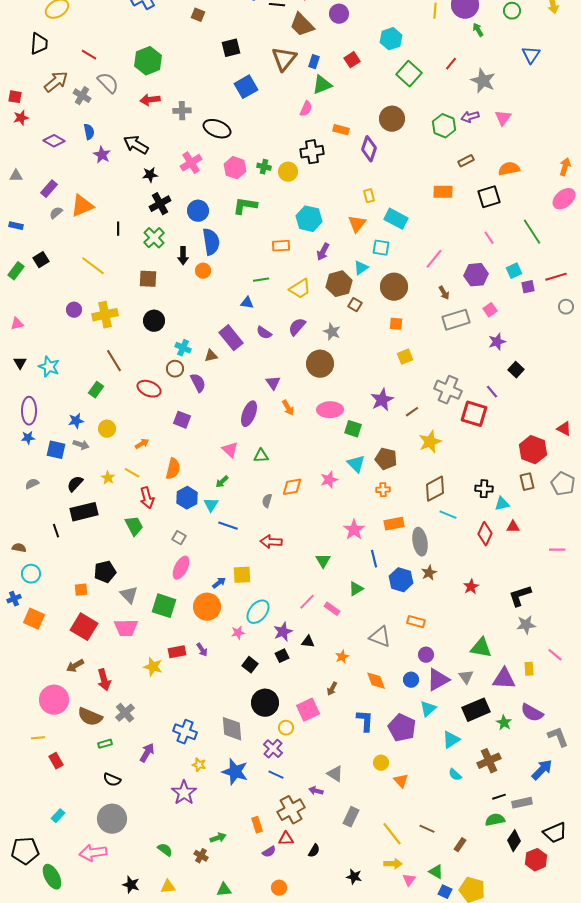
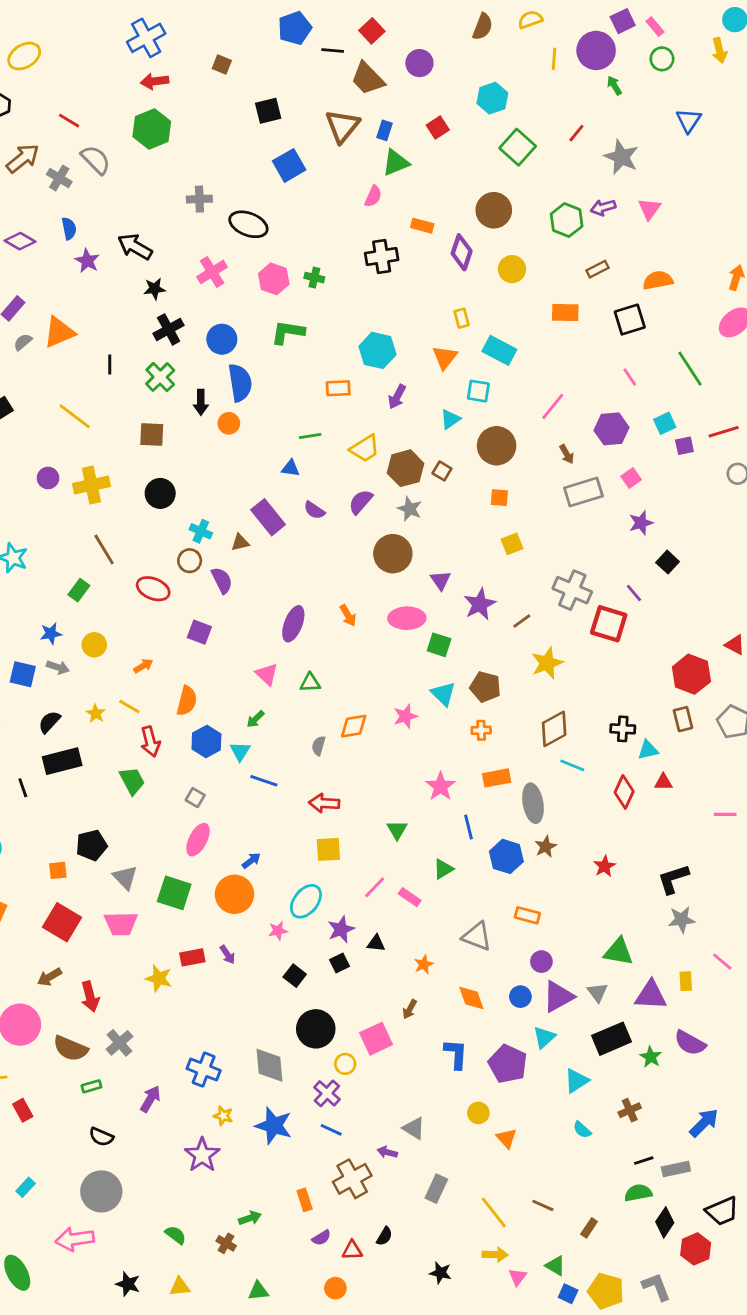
red arrow: (150, 100) -> (155, 81), moved
yellow circle: (288, 172) -> (512, 269), moved
brown hexagon: (339, 284) -> (405, 468), moved
purple triangle: (273, 383) -> (441, 580), moved
yellow square: (242, 575) -> (328, 849), moved
gray L-shape: (558, 737) -> (656, 1287), moved
brown cross: (489, 761) -> (630, 1110), size x0.7
red triangle: (286, 839) -> (352, 1250), moved

